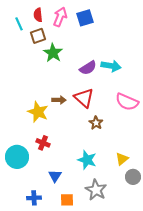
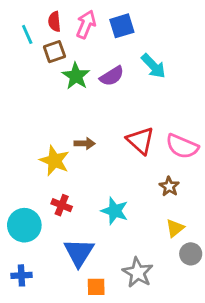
cyan arrow: (111, 66) -> (153, 66), moved, turned 36
purple semicircle: (88, 68) -> (112, 76), moved
red triangle: (84, 98) -> (141, 141), moved
brown star: (96, 123) -> (169, 186), moved
cyan star: (87, 160) -> (115, 211), moved
blue triangle: (55, 176) -> (79, 252), size x1.6
blue cross: (34, 198) -> (21, 275), moved

